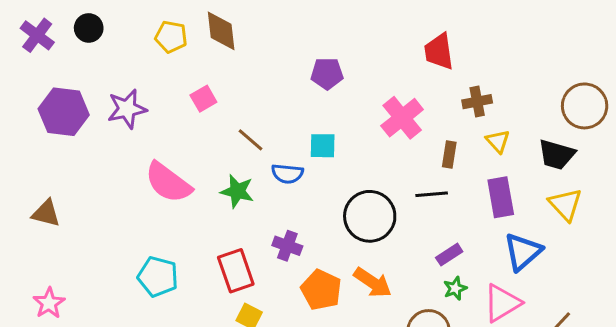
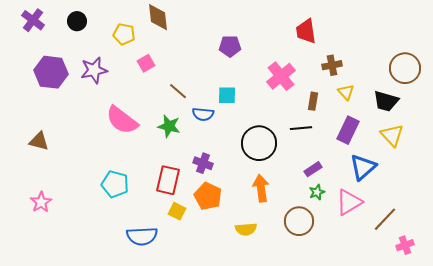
black circle: (89, 28) -> (77, 21), moved
yellow pentagon: (171, 37) -> (124, 34), moved
purple rectangle: (501, 197) -> (348, 130), turned 36
red rectangle: (236, 271) -> (168, 180), turned 32
orange arrow: (373, 283) -> (261, 188), turned -132
orange pentagon: (321, 290) -> (208, 196), moved

